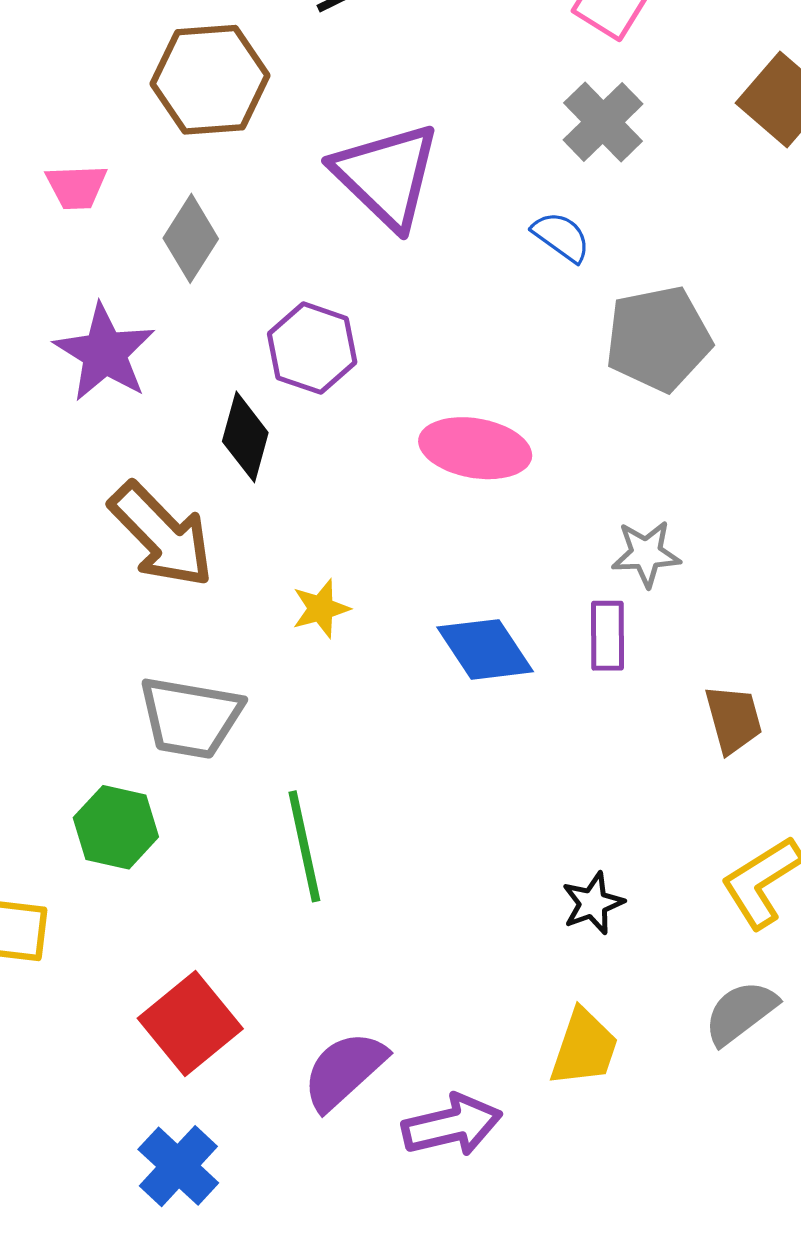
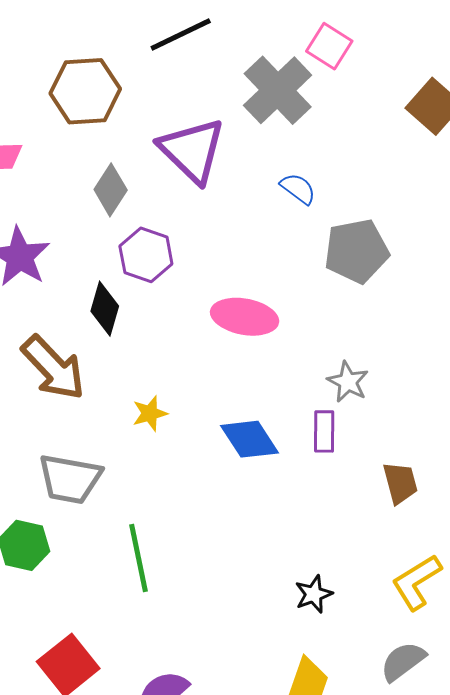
gray cross: (603, 122) -> (278, 90), moved, size x1.4
gray diamond: (191, 238) -> (111, 190), moved
gray star: (646, 554) -> (348, 382), turned 30

